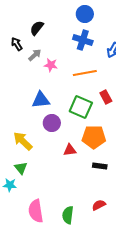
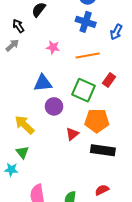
gray arrow: (35, 55) -> (12, 45), moved
red rectangle: (106, 97) -> (109, 80), turned 64
red triangle: (70, 150) -> (72, 134), turned -32
black rectangle: (100, 166) -> (103, 150), size x1.6

